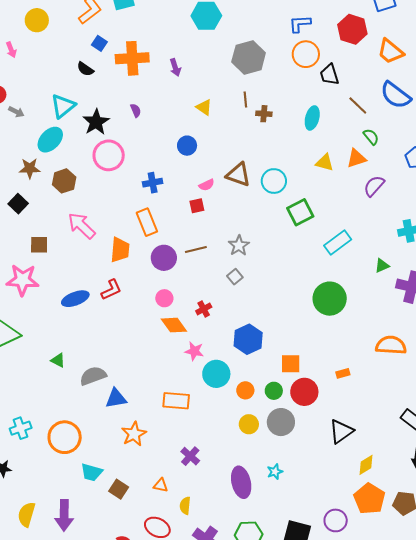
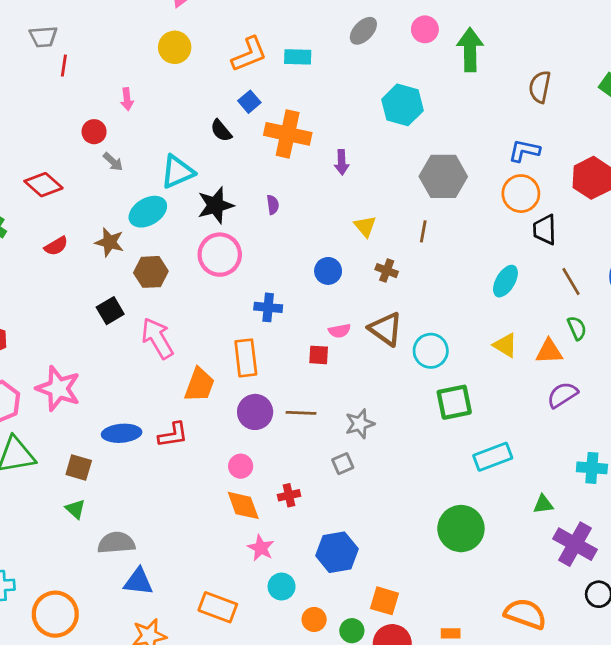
pink arrow: (11, 50) -> (127, 99), moved
brown cross: (264, 114) -> (387, 271), moved
black square: (18, 204) -> (110, 311), moved
brown square: (39, 245) -> (79, 468), moved
cyan circle: (216, 374) -> (282, 587), size x0.7

